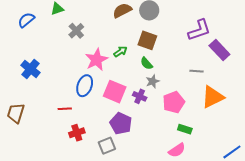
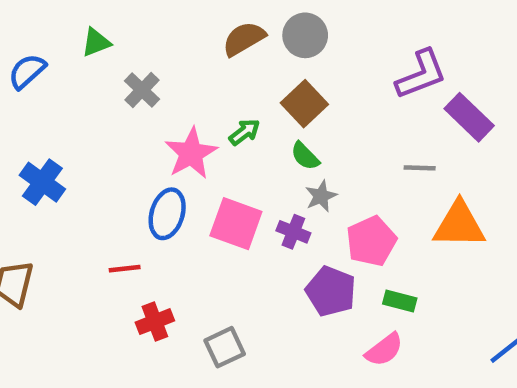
brown square: (147, 40) -> (304, 104), turned 30
orange triangle: (213, 97) -> (459, 225), turned 30
purple pentagon: (121, 123) -> (331, 291), moved

